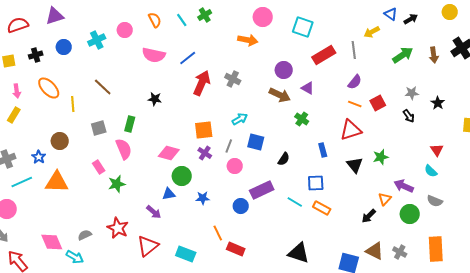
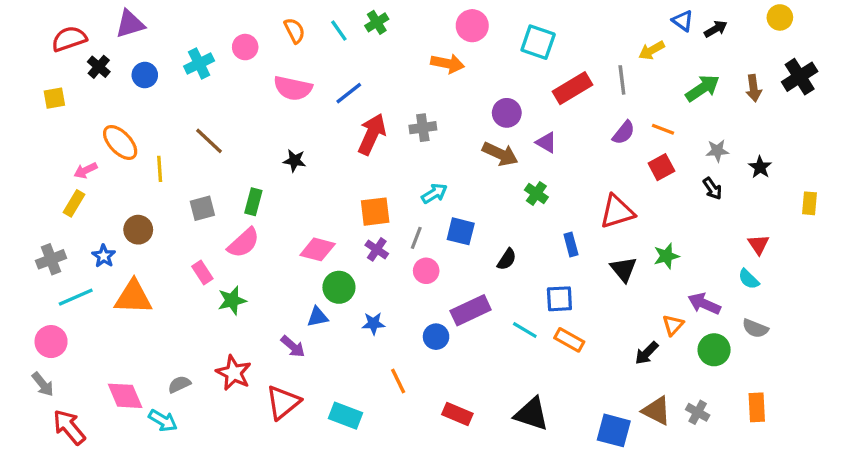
black cross: (36, 55) -> (99, 67), moved, turned -32
gray cross: (233, 79) -> (423, 128), turned -35
pink arrow: (17, 91) -> (86, 170), moved, turned 72
orange line: (355, 104) -> (663, 129), moved
yellow rectangle: (14, 115) -> (74, 203), moved
pink semicircle: (124, 149) -> (244, 243), turned 70
red rectangle: (236, 249) -> (457, 414), moved
orange rectangle: (436, 249) -> (757, 407), size x0.7

